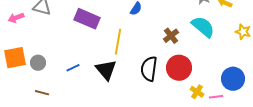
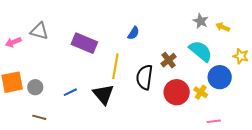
black semicircle: (149, 69) -> (145, 77), moved
blue circle: (233, 79) -> (220, 77), moved
yellow cross: (197, 92) -> (201, 92), moved

